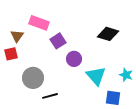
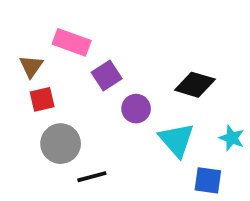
black diamond: (108, 34) -> (195, 85), moved
red square: (11, 54) -> (42, 99), moved

